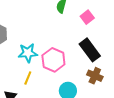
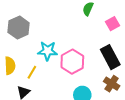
yellow line: (28, 78) -> (32, 72), moved

